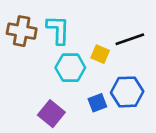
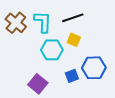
brown cross: (22, 31) -> (16, 23), turned 30
black line: (130, 39) -> (73, 18), moved

